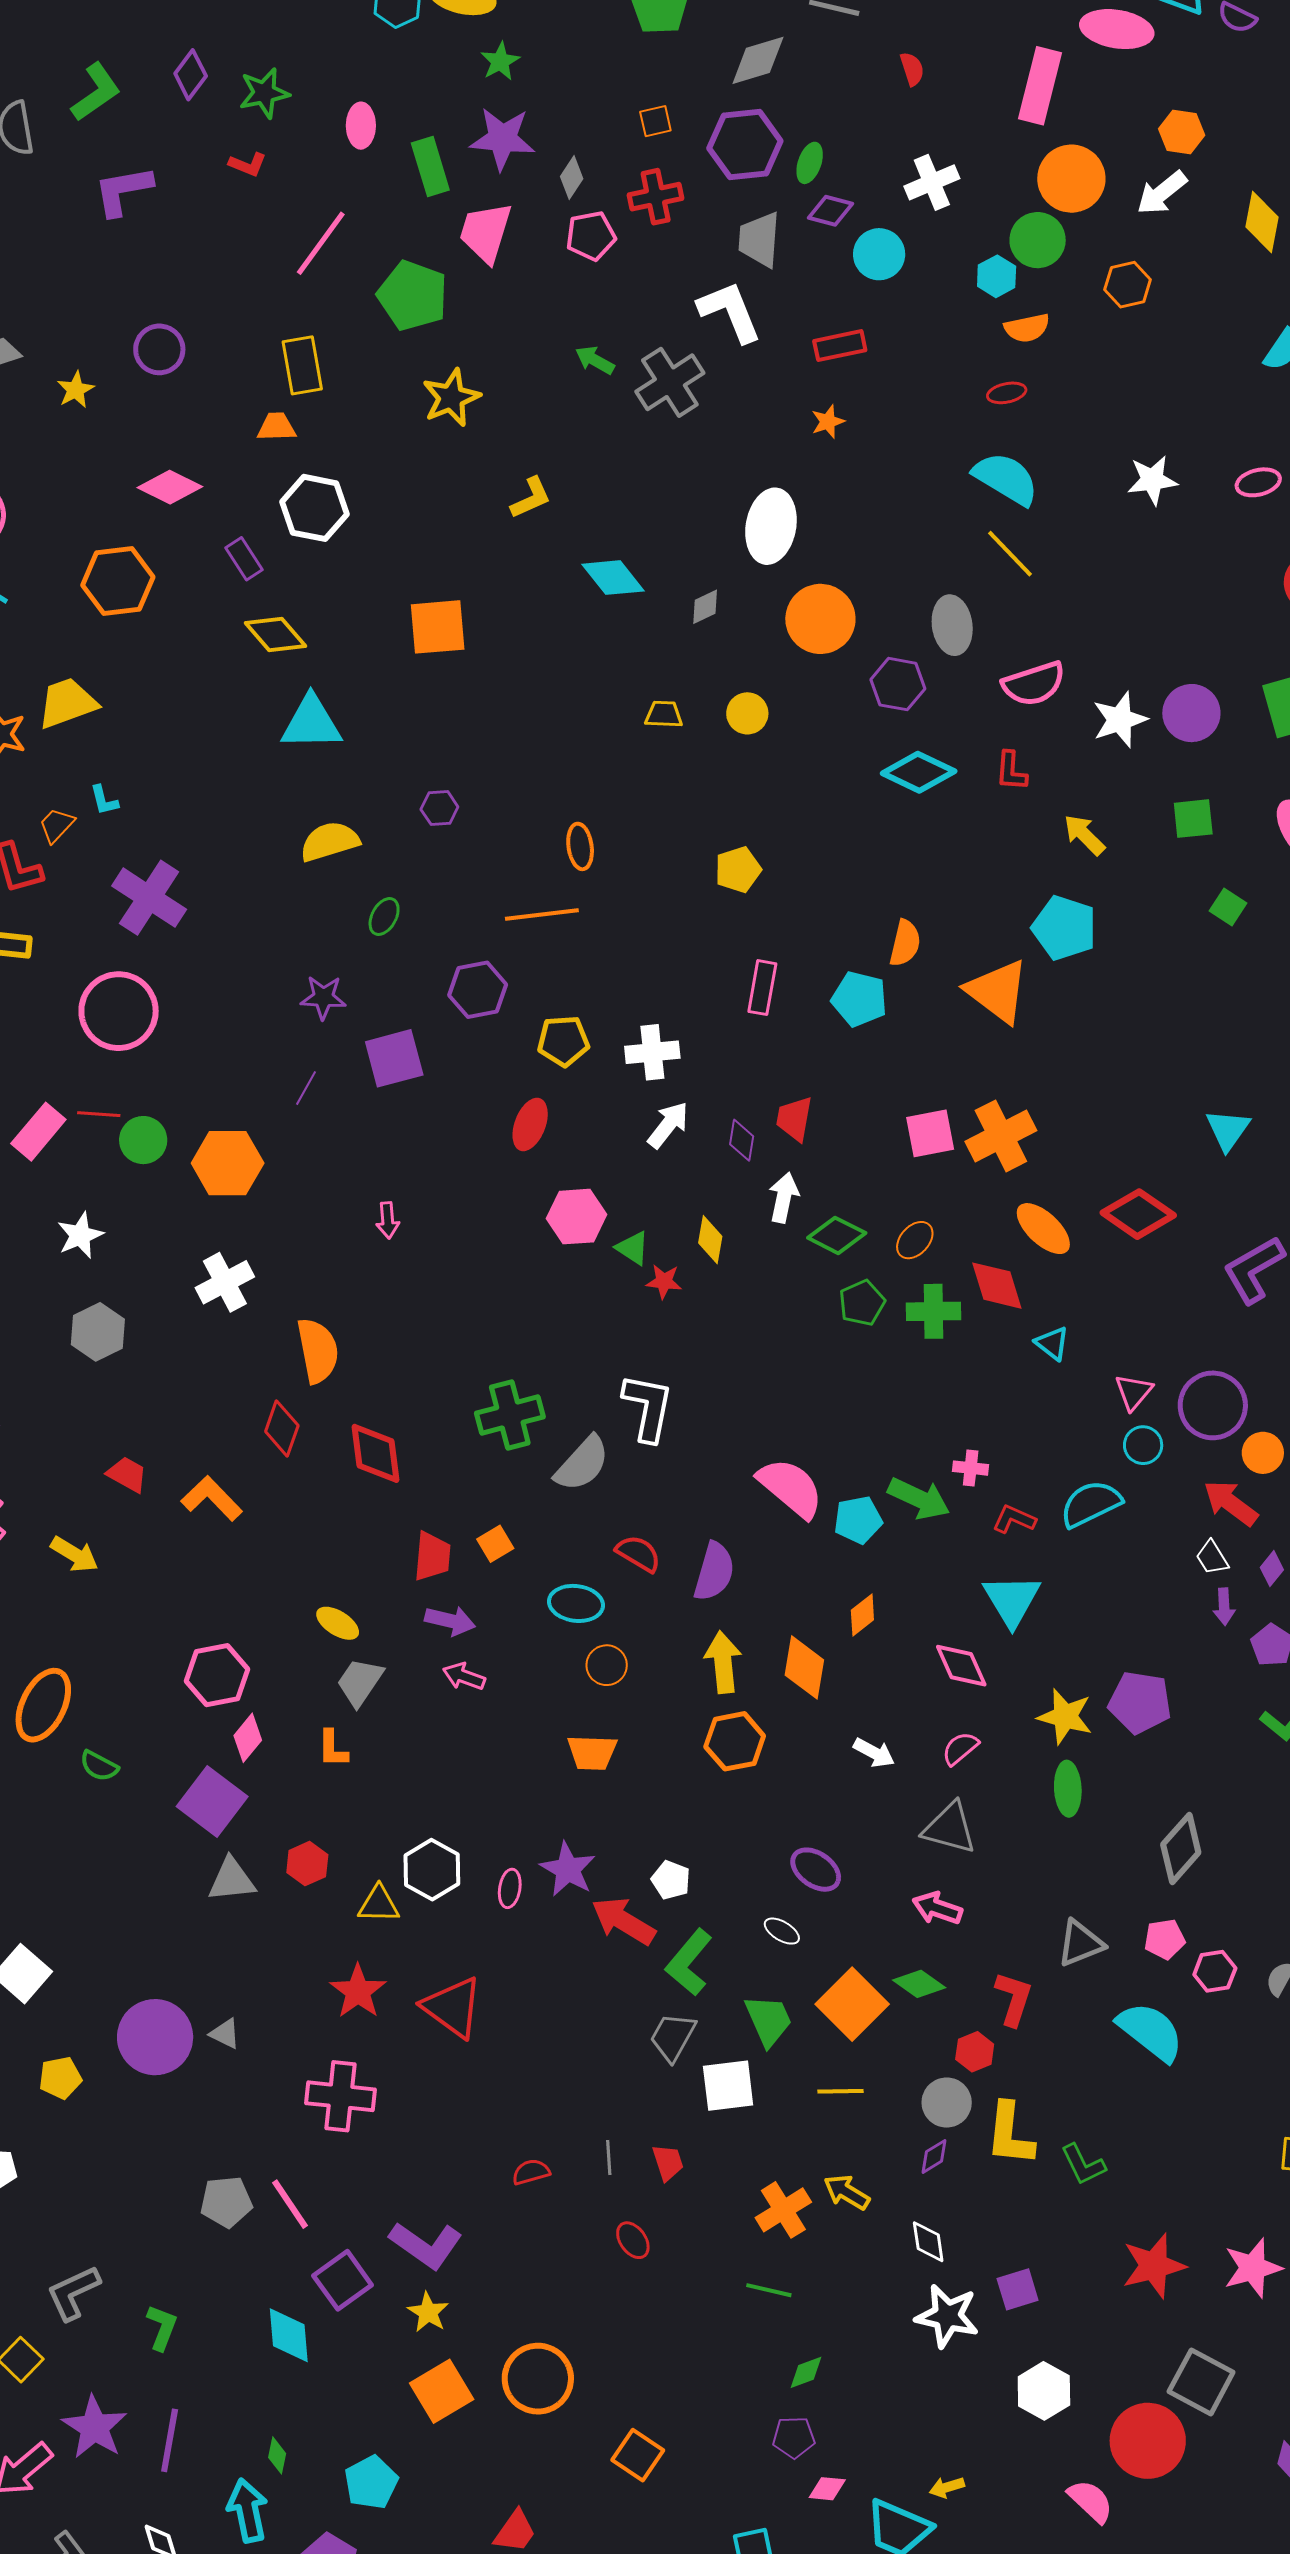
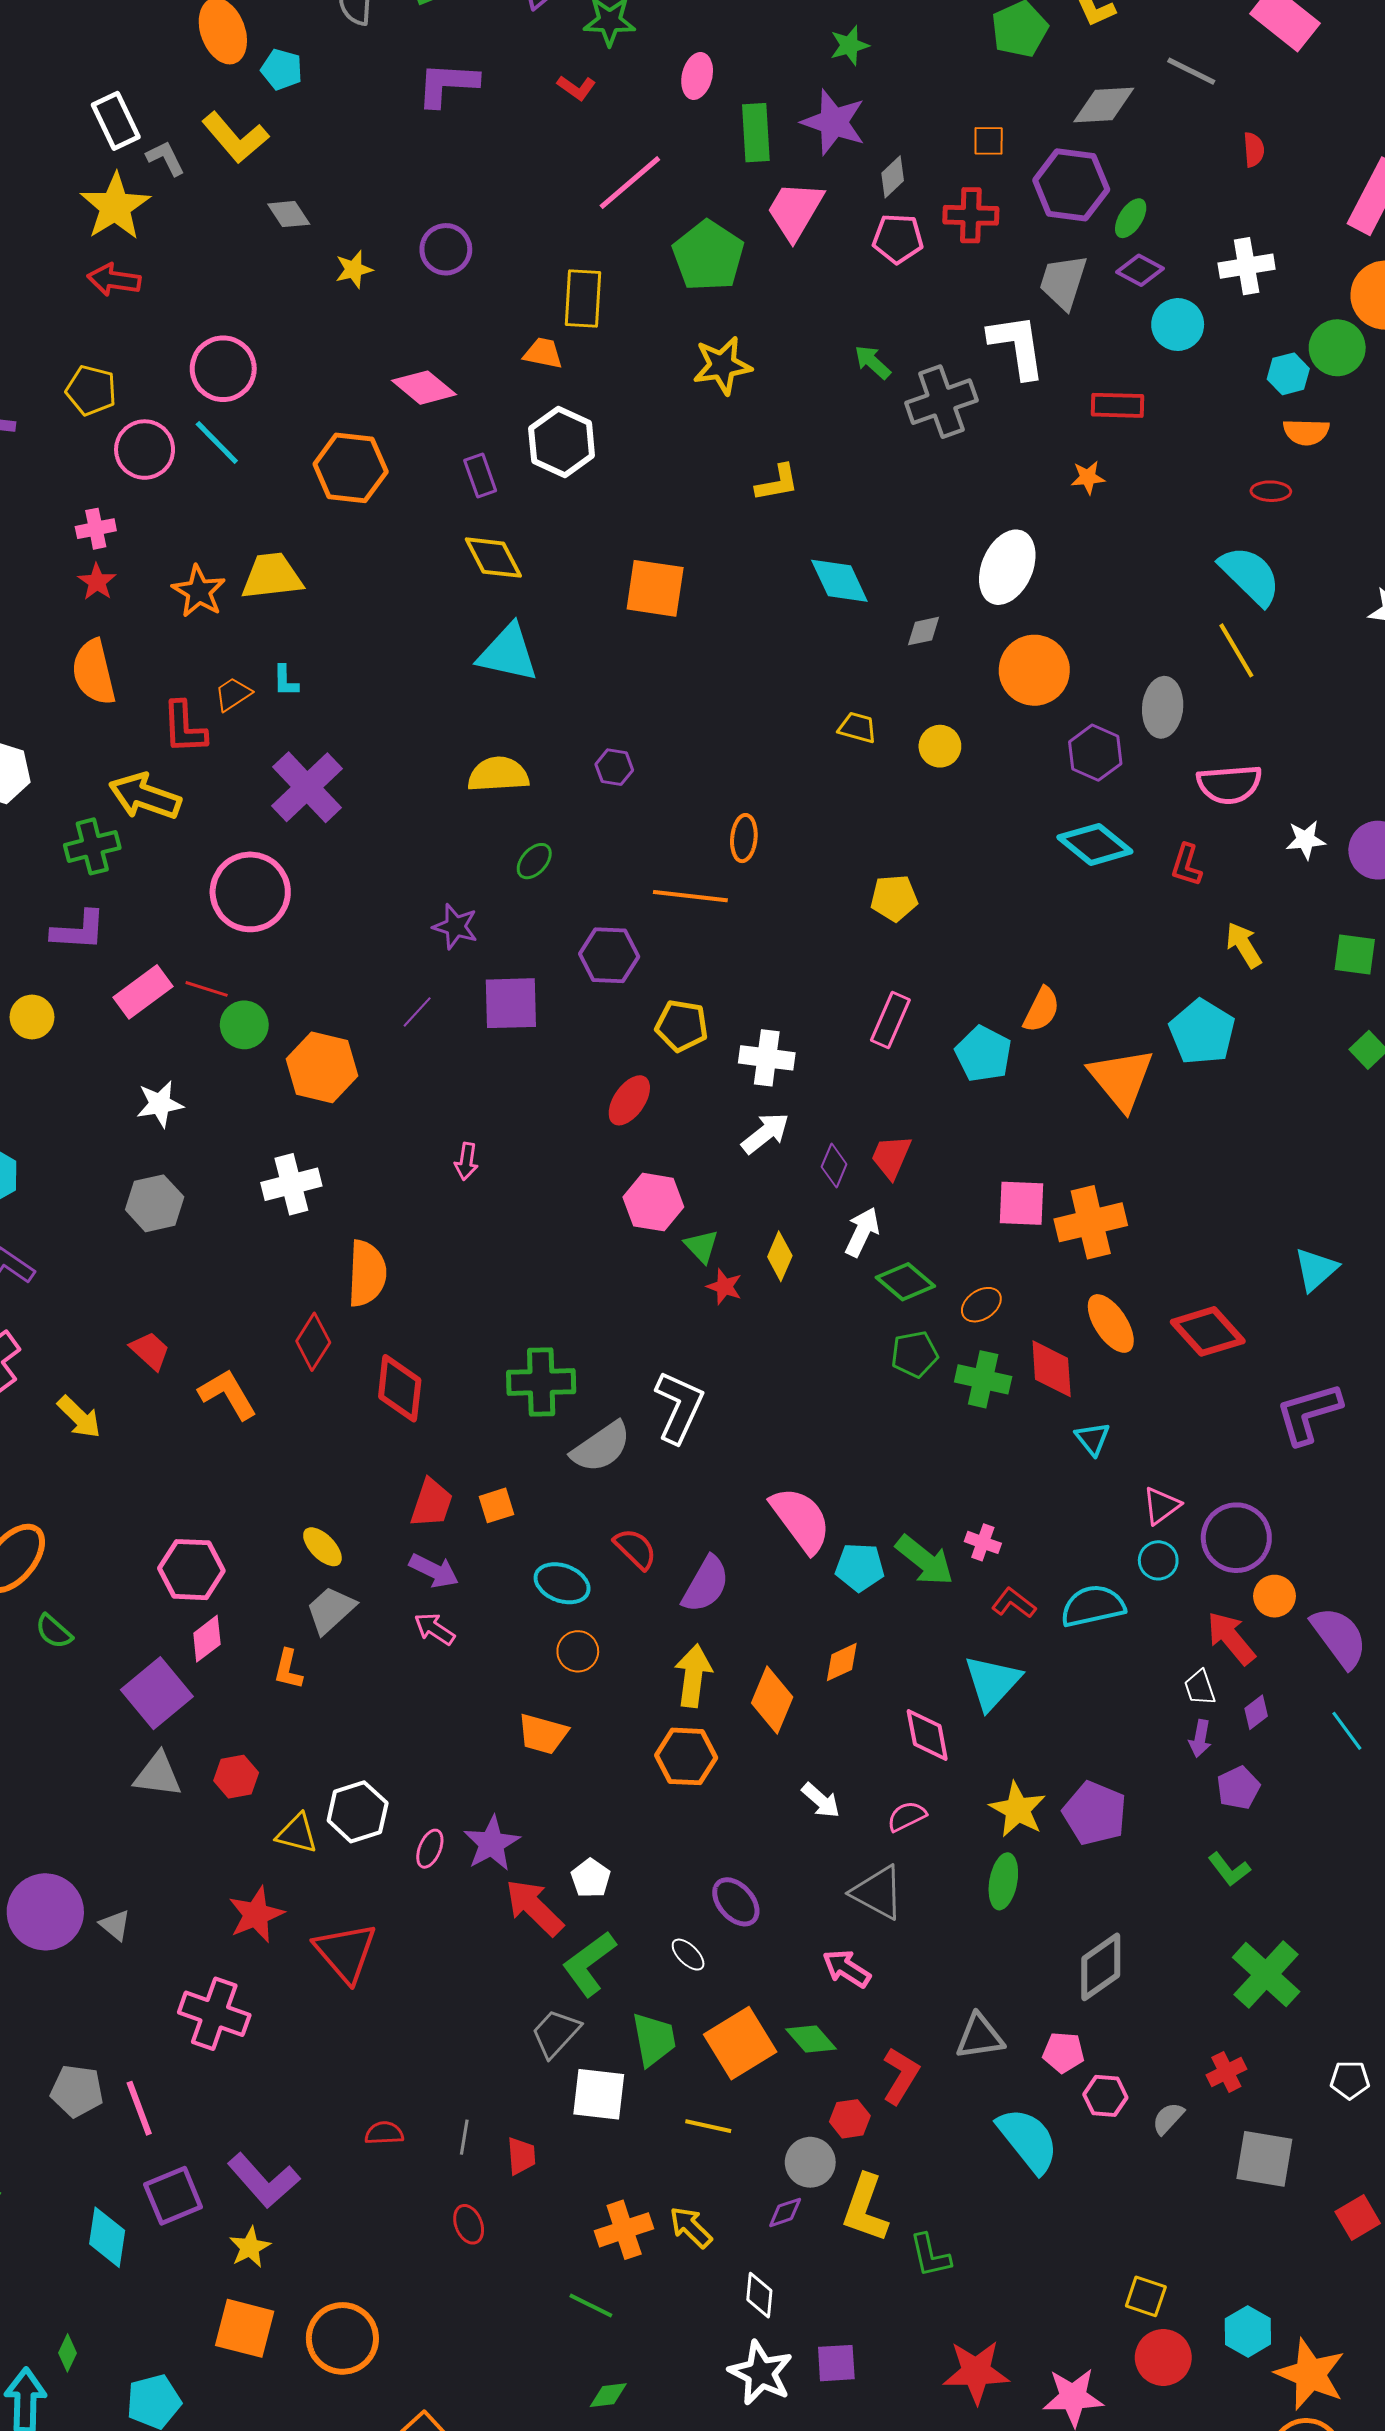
white star: (1120, 720) -> (1306, 840), size x0.7
orange square: (442, 2391) -> (245, 2328), turned 32

